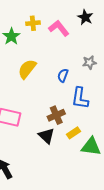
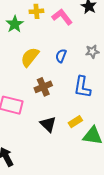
blue semicircle: (63, 75) -> (61, 56), moved
brown cross: (56, 115) -> (43, 87), moved

